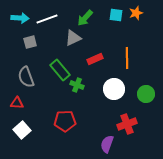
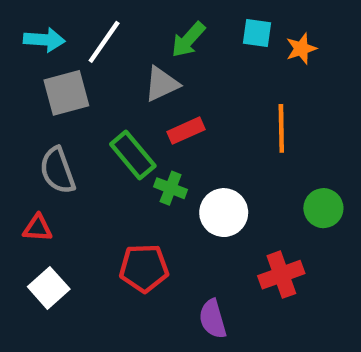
orange star: (136, 13) -> (301, 49), moved
white line: (47, 19) -> (104, 42), turned -35
gray square: (30, 42) -> (66, 93), size x1.5
red rectangle: (95, 59) -> (186, 131), moved
white circle: (114, 89) -> (224, 213), moved
purple semicircle: (107, 144) -> (213, 319), moved, turned -36

